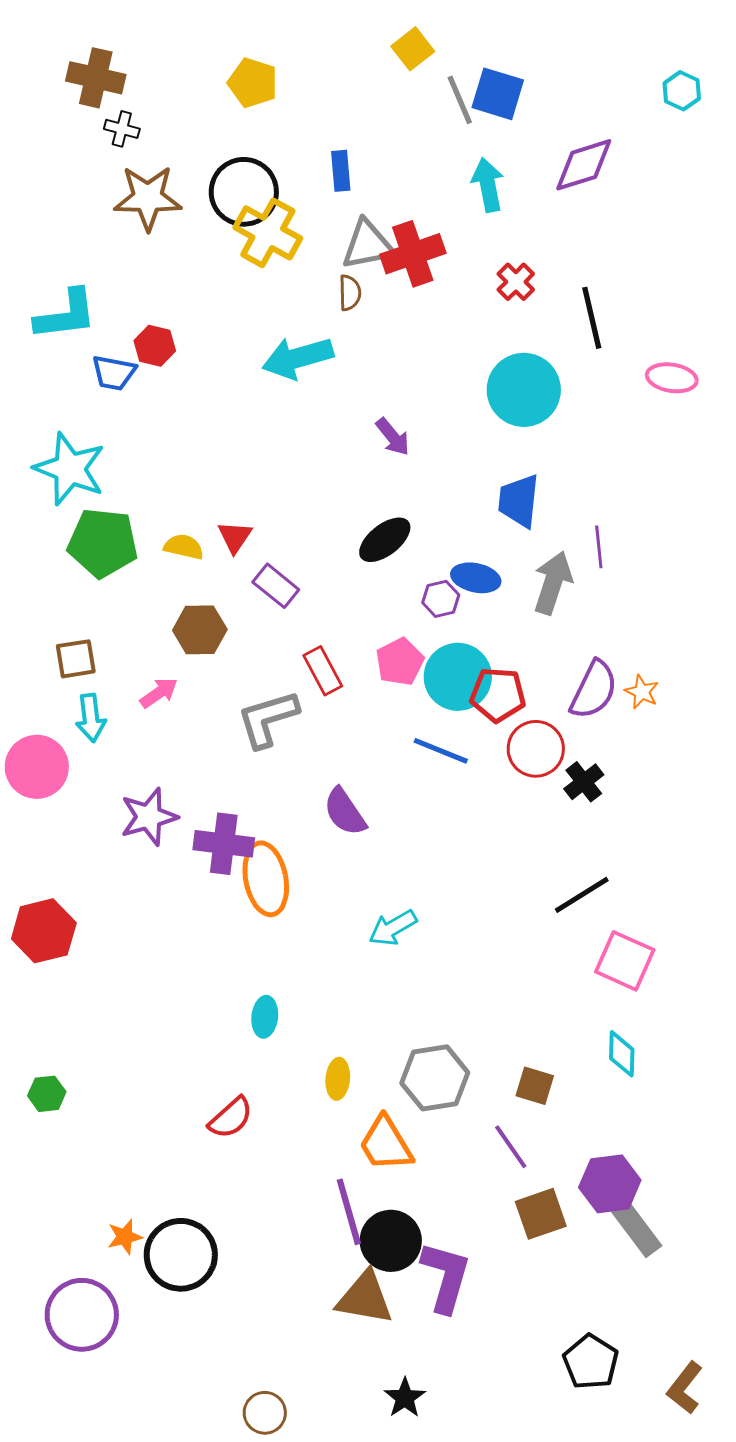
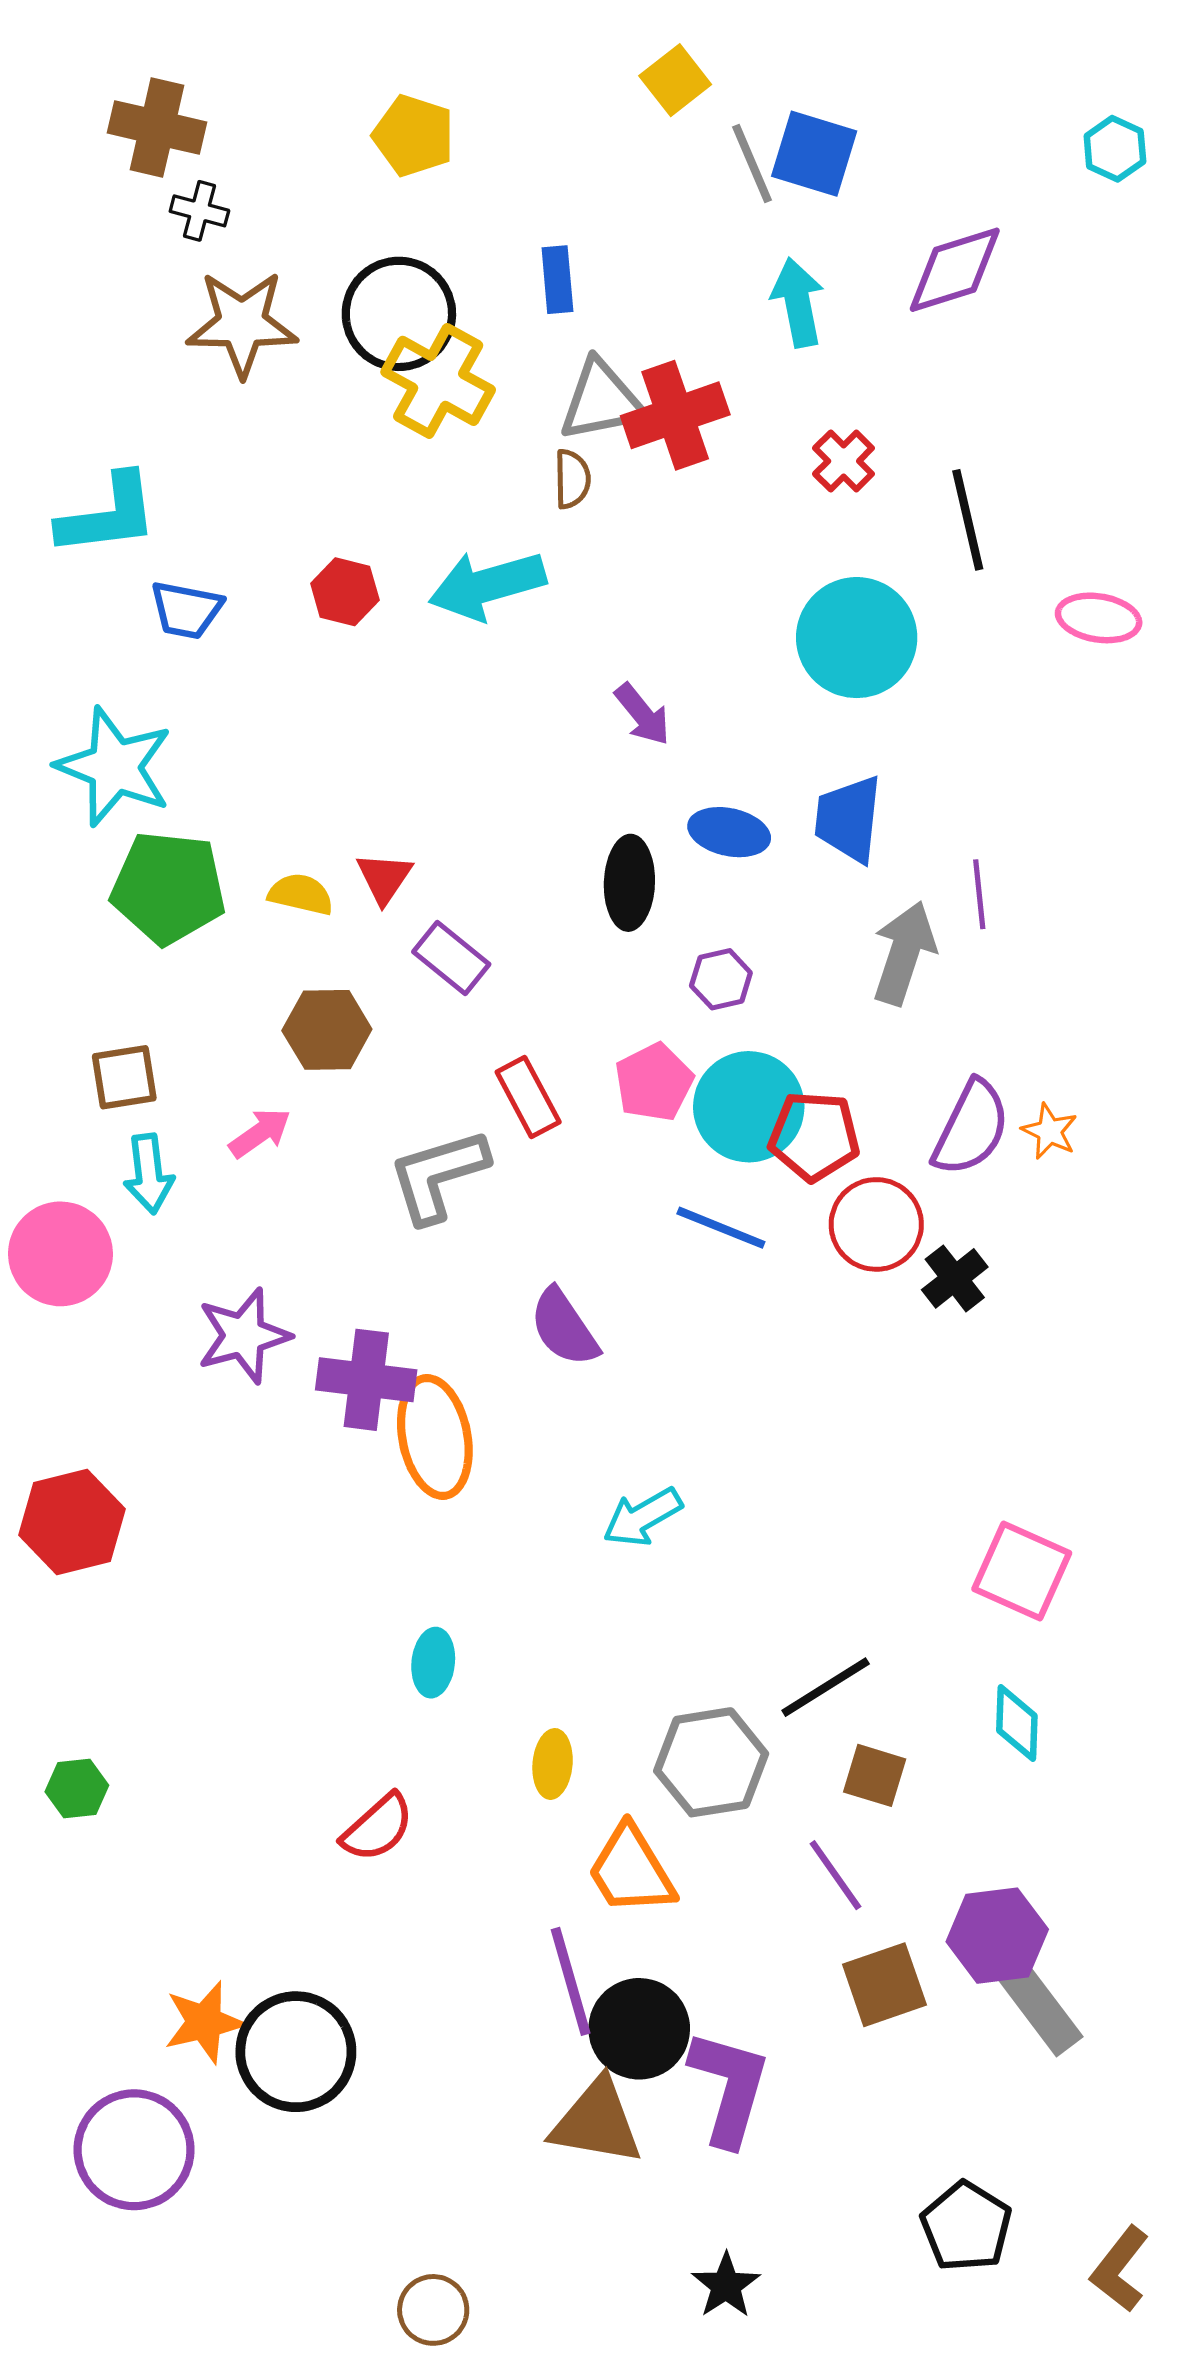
red hexagon: (155, 346) -> (345, 592), moved
black ellipse: (385, 540) -> (629, 883), turned -50
blue ellipse: (476, 578) -> (729, 832), moved
black line: (582, 895) -> (826, 1687), moved
orange star: (125, 1237) -> (204, 2022), size x1.4
black star: (405, 1398) -> (726, 2285), moved

